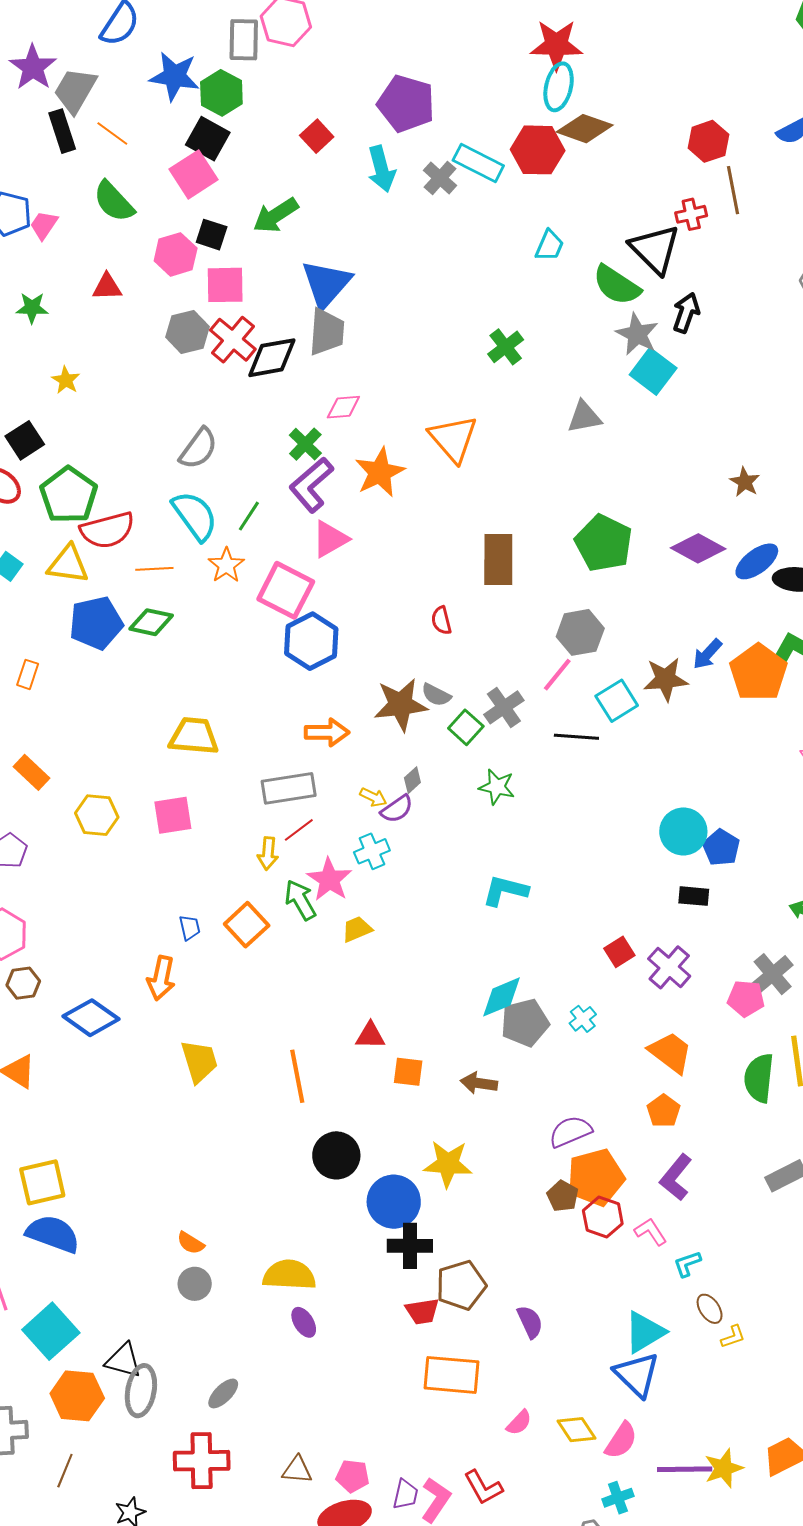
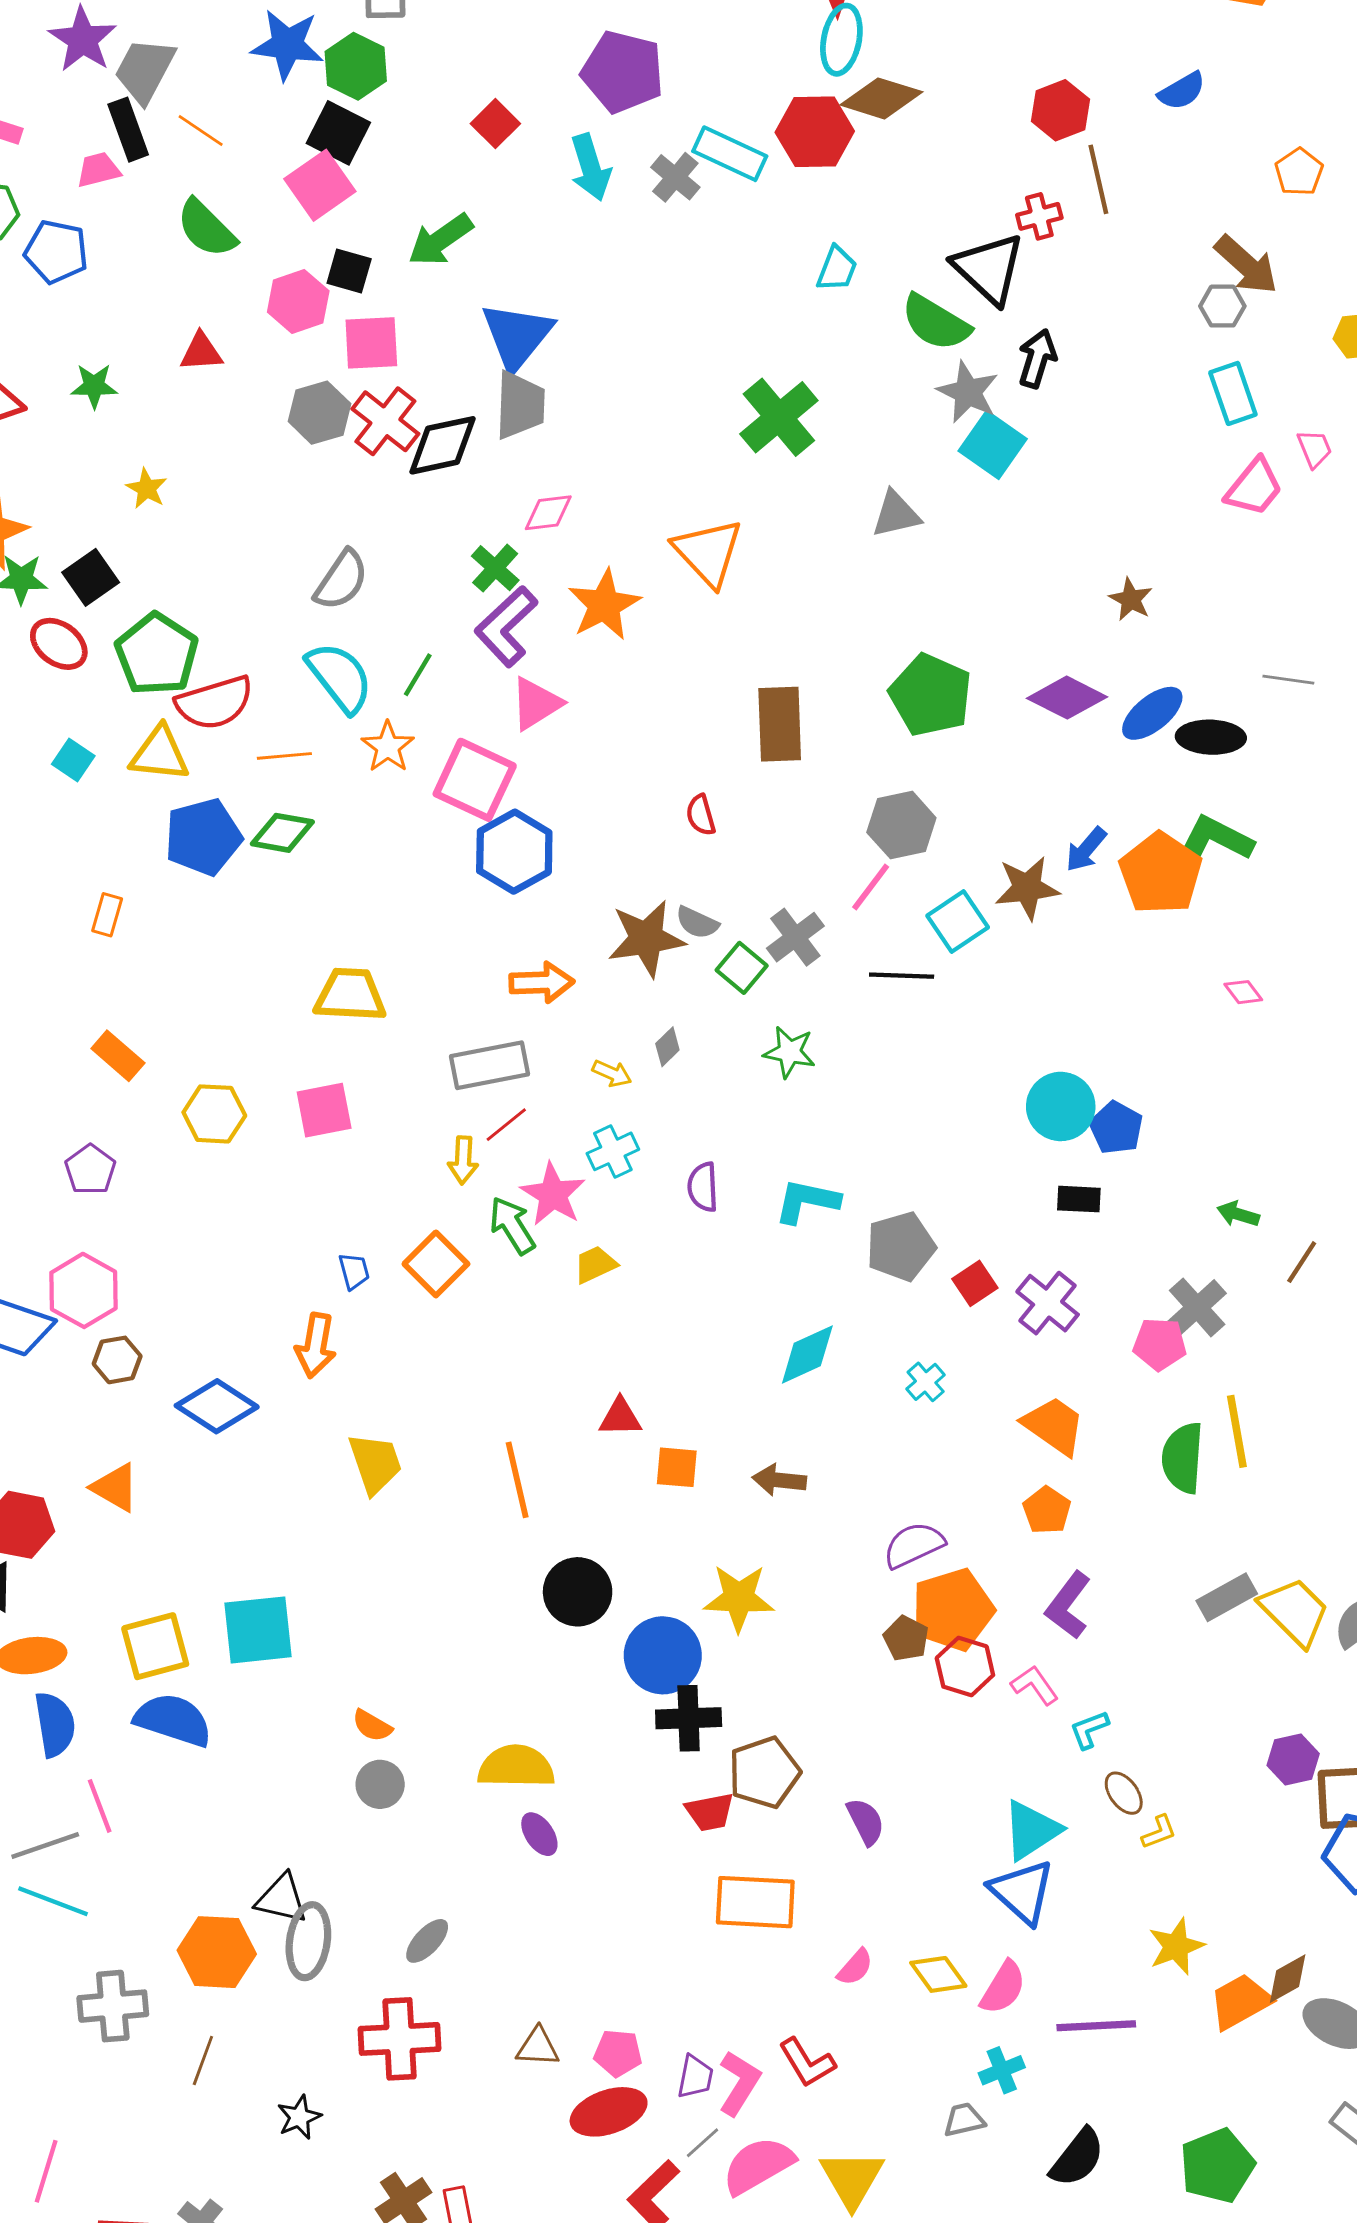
pink trapezoid: (44, 225) -> (98, 170), moved, turned 44
green cross: (506, 347) -> (779, 417), size x1.5
purple semicircle: (397, 809) -> (703, 1187), moved, turned 124
gray pentagon: (525, 1023) -> (901, 1246), moved
cyan square: (51, 1331) -> (258, 1630), moved, turned 38
yellow star: (724, 1468) -> (1176, 1946), moved

